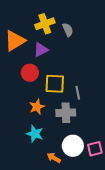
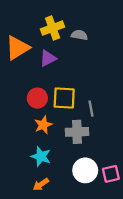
gray semicircle: (68, 30) -> (79, 35), turned -56
red circle: (30, 73) -> (37, 98), moved
orange arrow: (54, 158) -> (41, 184), moved, turned -64

